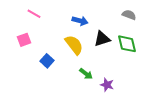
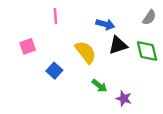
pink line: (34, 14) -> (55, 16), moved, turned 56
gray semicircle: (129, 15) -> (149, 17), turned 104
blue arrow: (80, 21) -> (105, 24), moved

